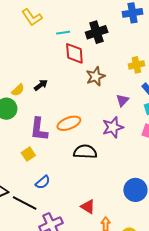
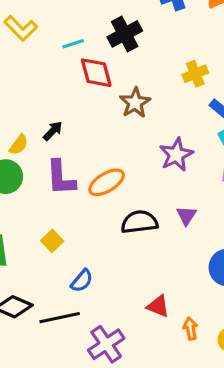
purple triangle: (123, 100) -> (186, 216), moved
purple star: (113, 127) -> (176, 155), moved
purple L-shape: (39, 129) -> (61, 178), moved
black line: (25, 203) -> (60, 318), turned -30

